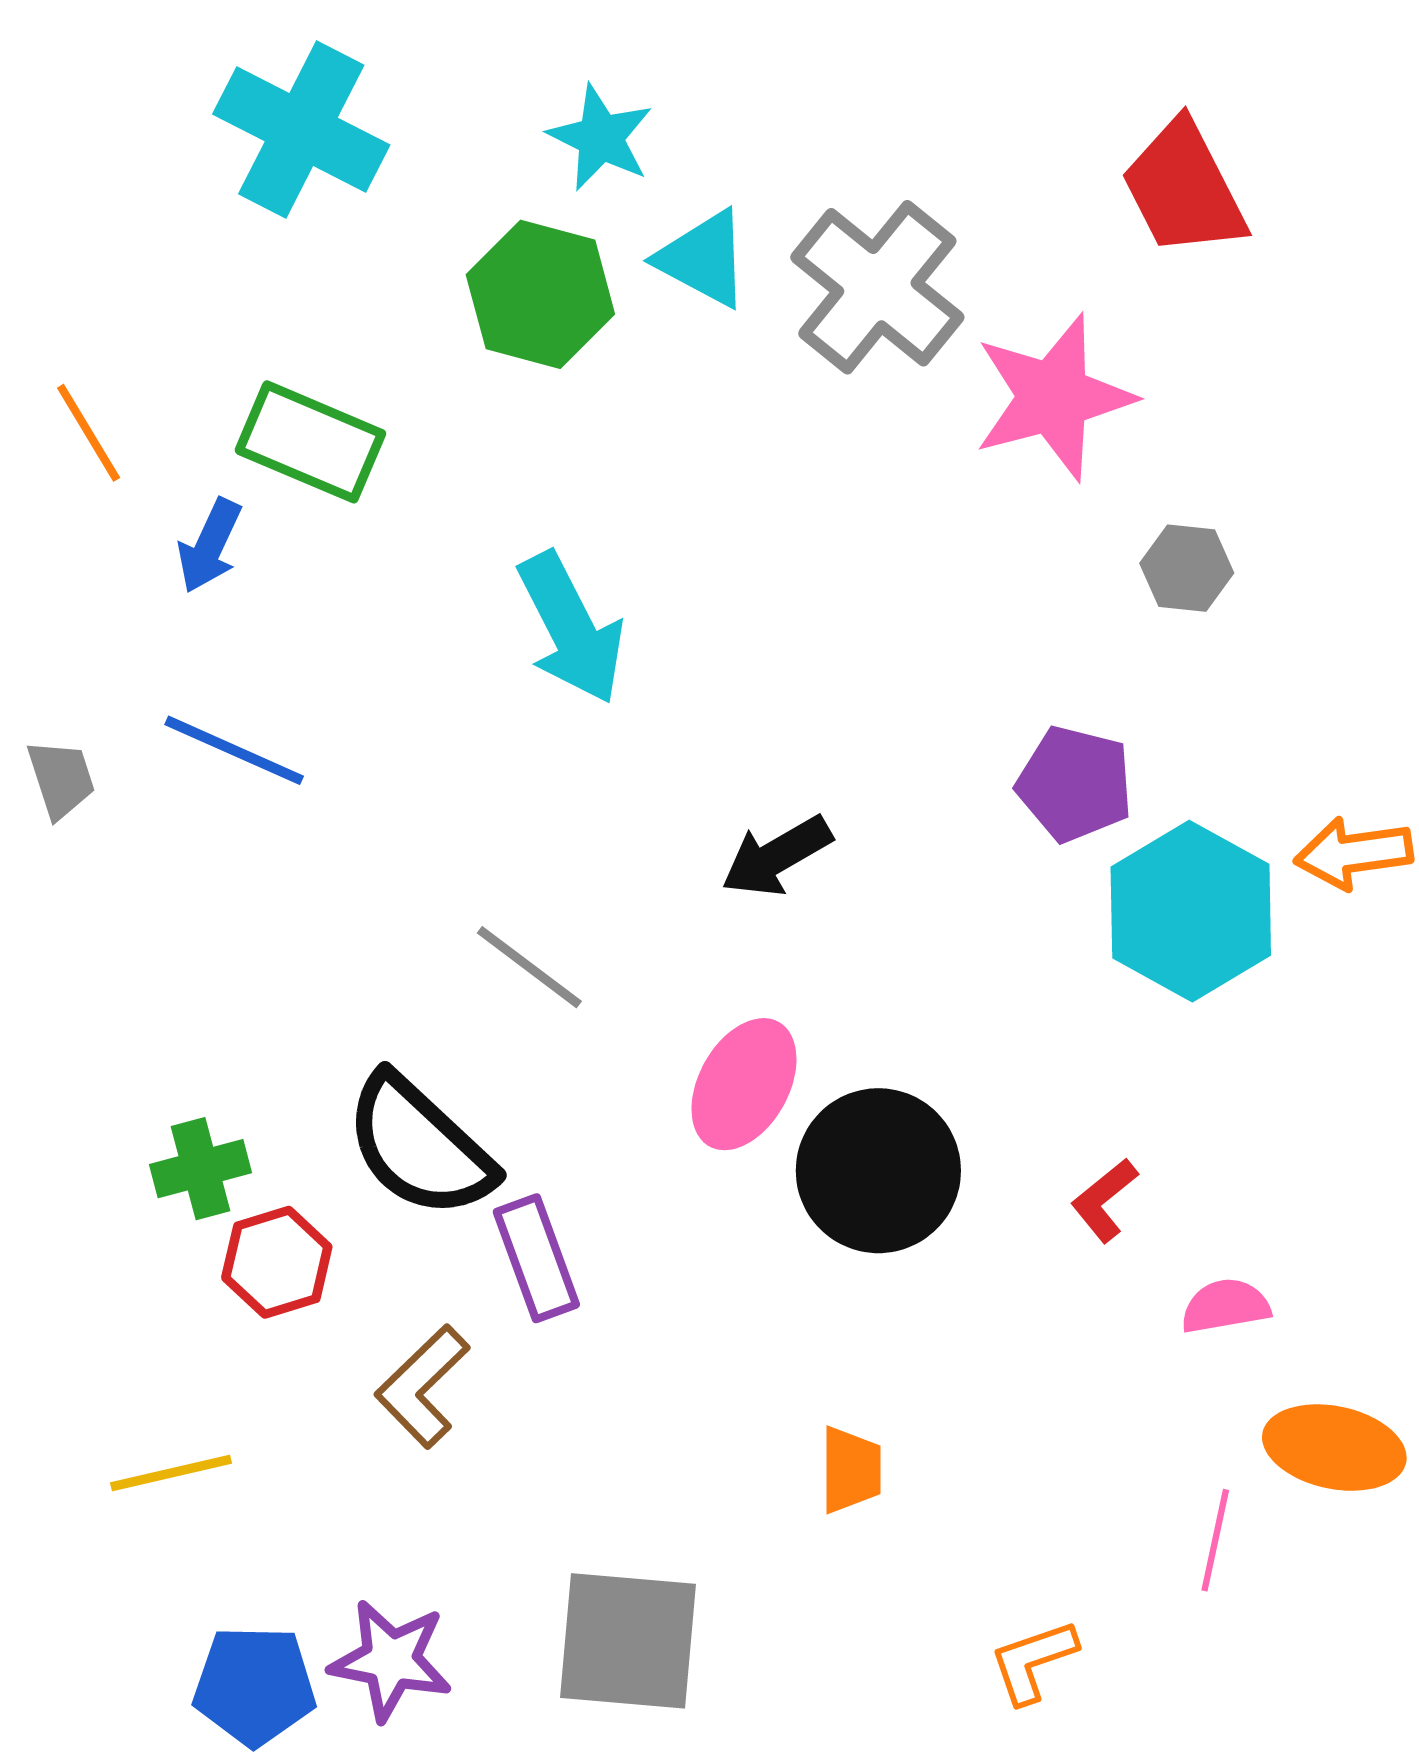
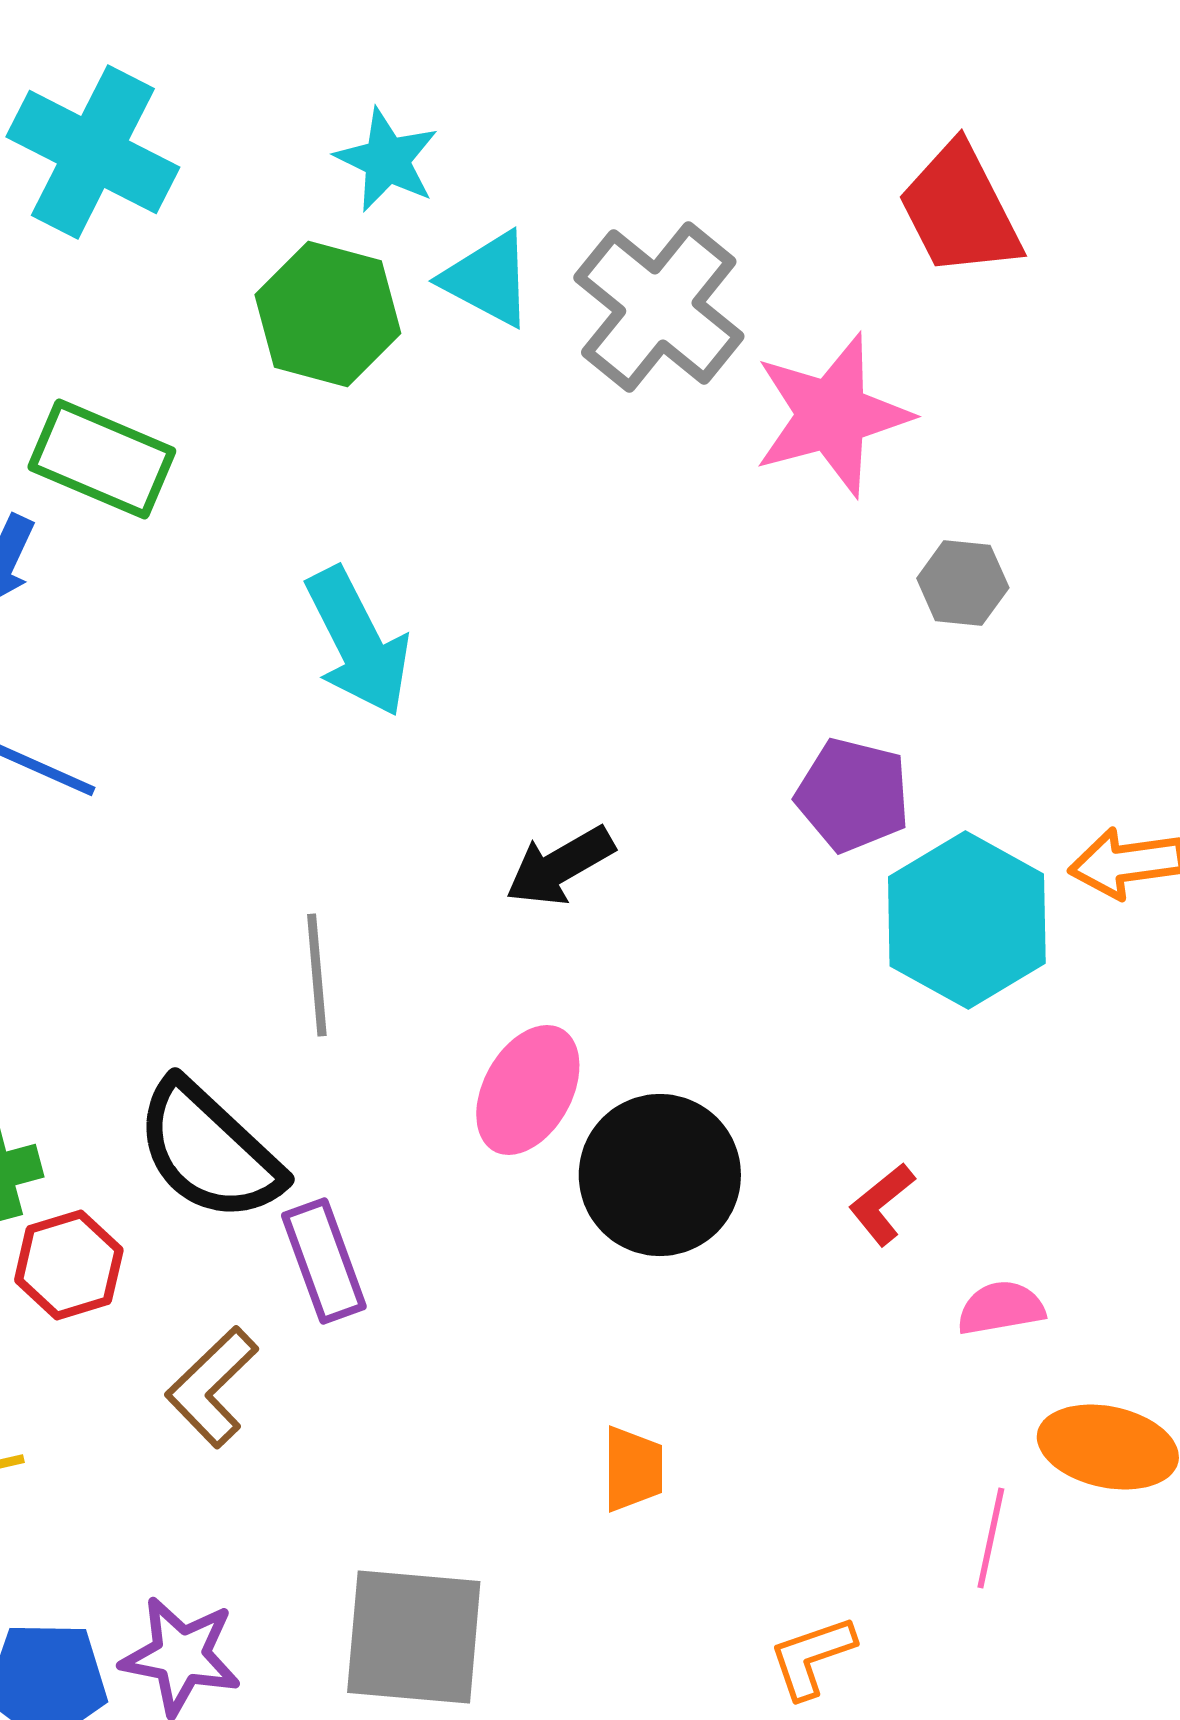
gray line: (529, 967) -> (317, 975), turned 48

